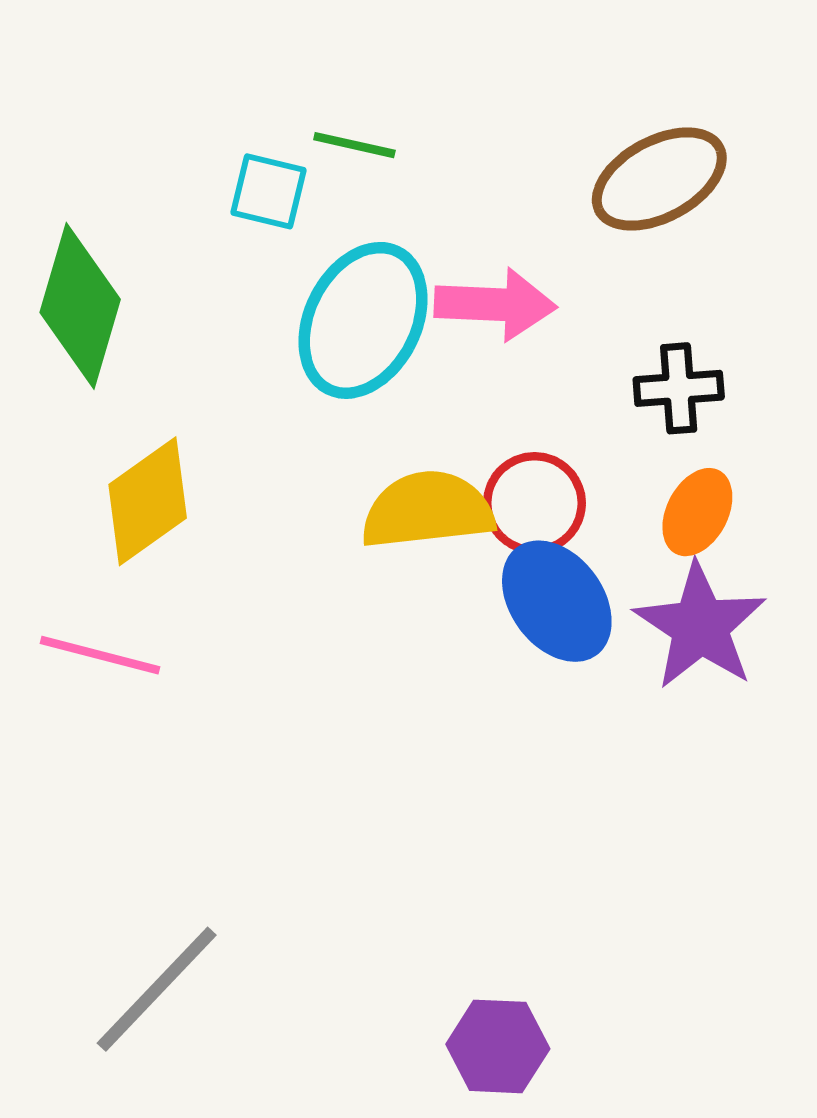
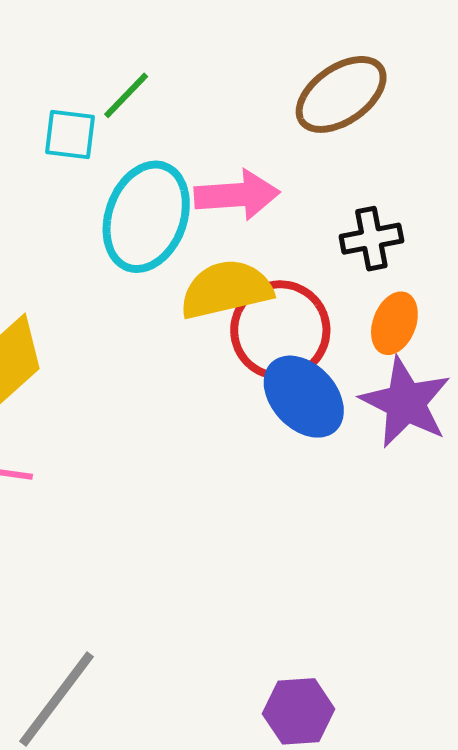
green line: (354, 145) -> (126, 95), turned -52
red circle: (534, 503) -> (280, 330), size x1.4
yellow semicircle: (428, 510) -> (226, 289), moved

